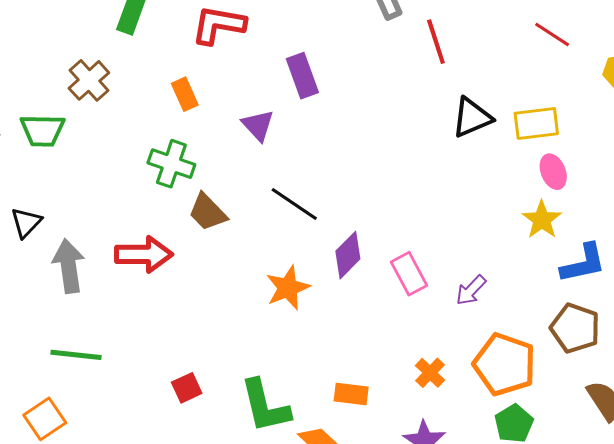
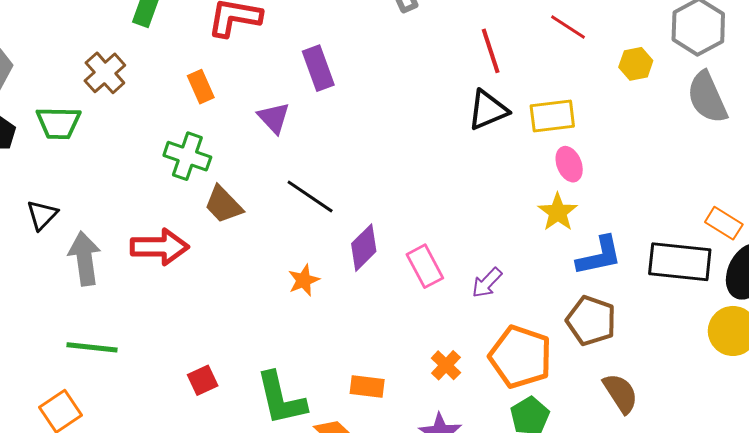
red line: (436, 42) -> (491, 51), moved
orange star: (288, 288) -> (304, 280), size x0.7

